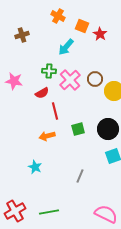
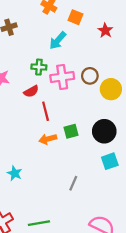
red star: (100, 34) -> (105, 30), moved
pink cross: (70, 80) -> (62, 77), turned 35
orange arrow: (47, 136) -> (48, 139), moved
cyan star: (35, 167) -> (15, 173), moved

